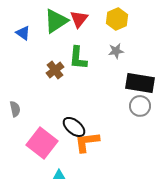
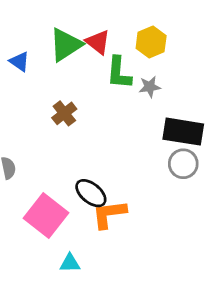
red triangle: (79, 19) -> (98, 42), turned -30
green L-shape: (78, 58) -> (119, 73), moved

